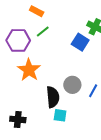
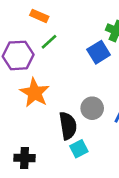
blue square: (80, 42) -> (99, 52), turned 30
cyan square: (60, 115) -> (79, 149), turned -32

